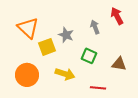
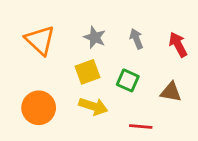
red arrow: (117, 16) -> (178, 45), moved
gray star: (66, 35) -> (95, 37), moved
yellow square: (47, 47) -> (88, 72), moved

